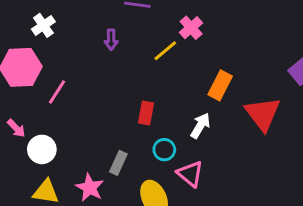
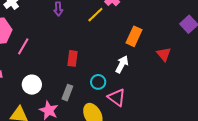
red rectangle: (146, 113) -> (72, 58), moved
red triangle: (263, 114) -> (164, 54), size x0.6
white circle: (42, 149) -> (32, 85), moved

